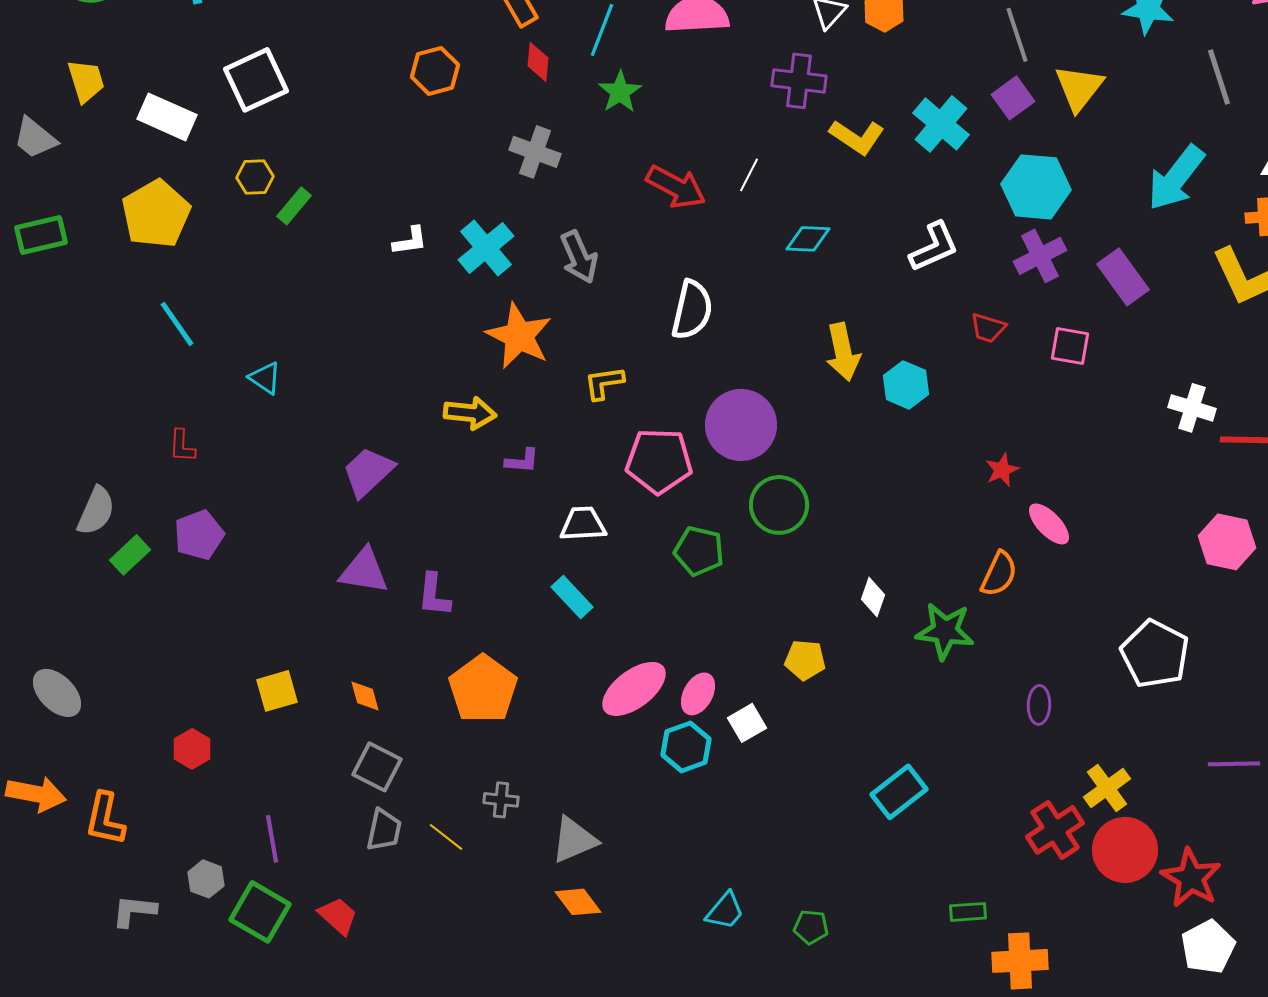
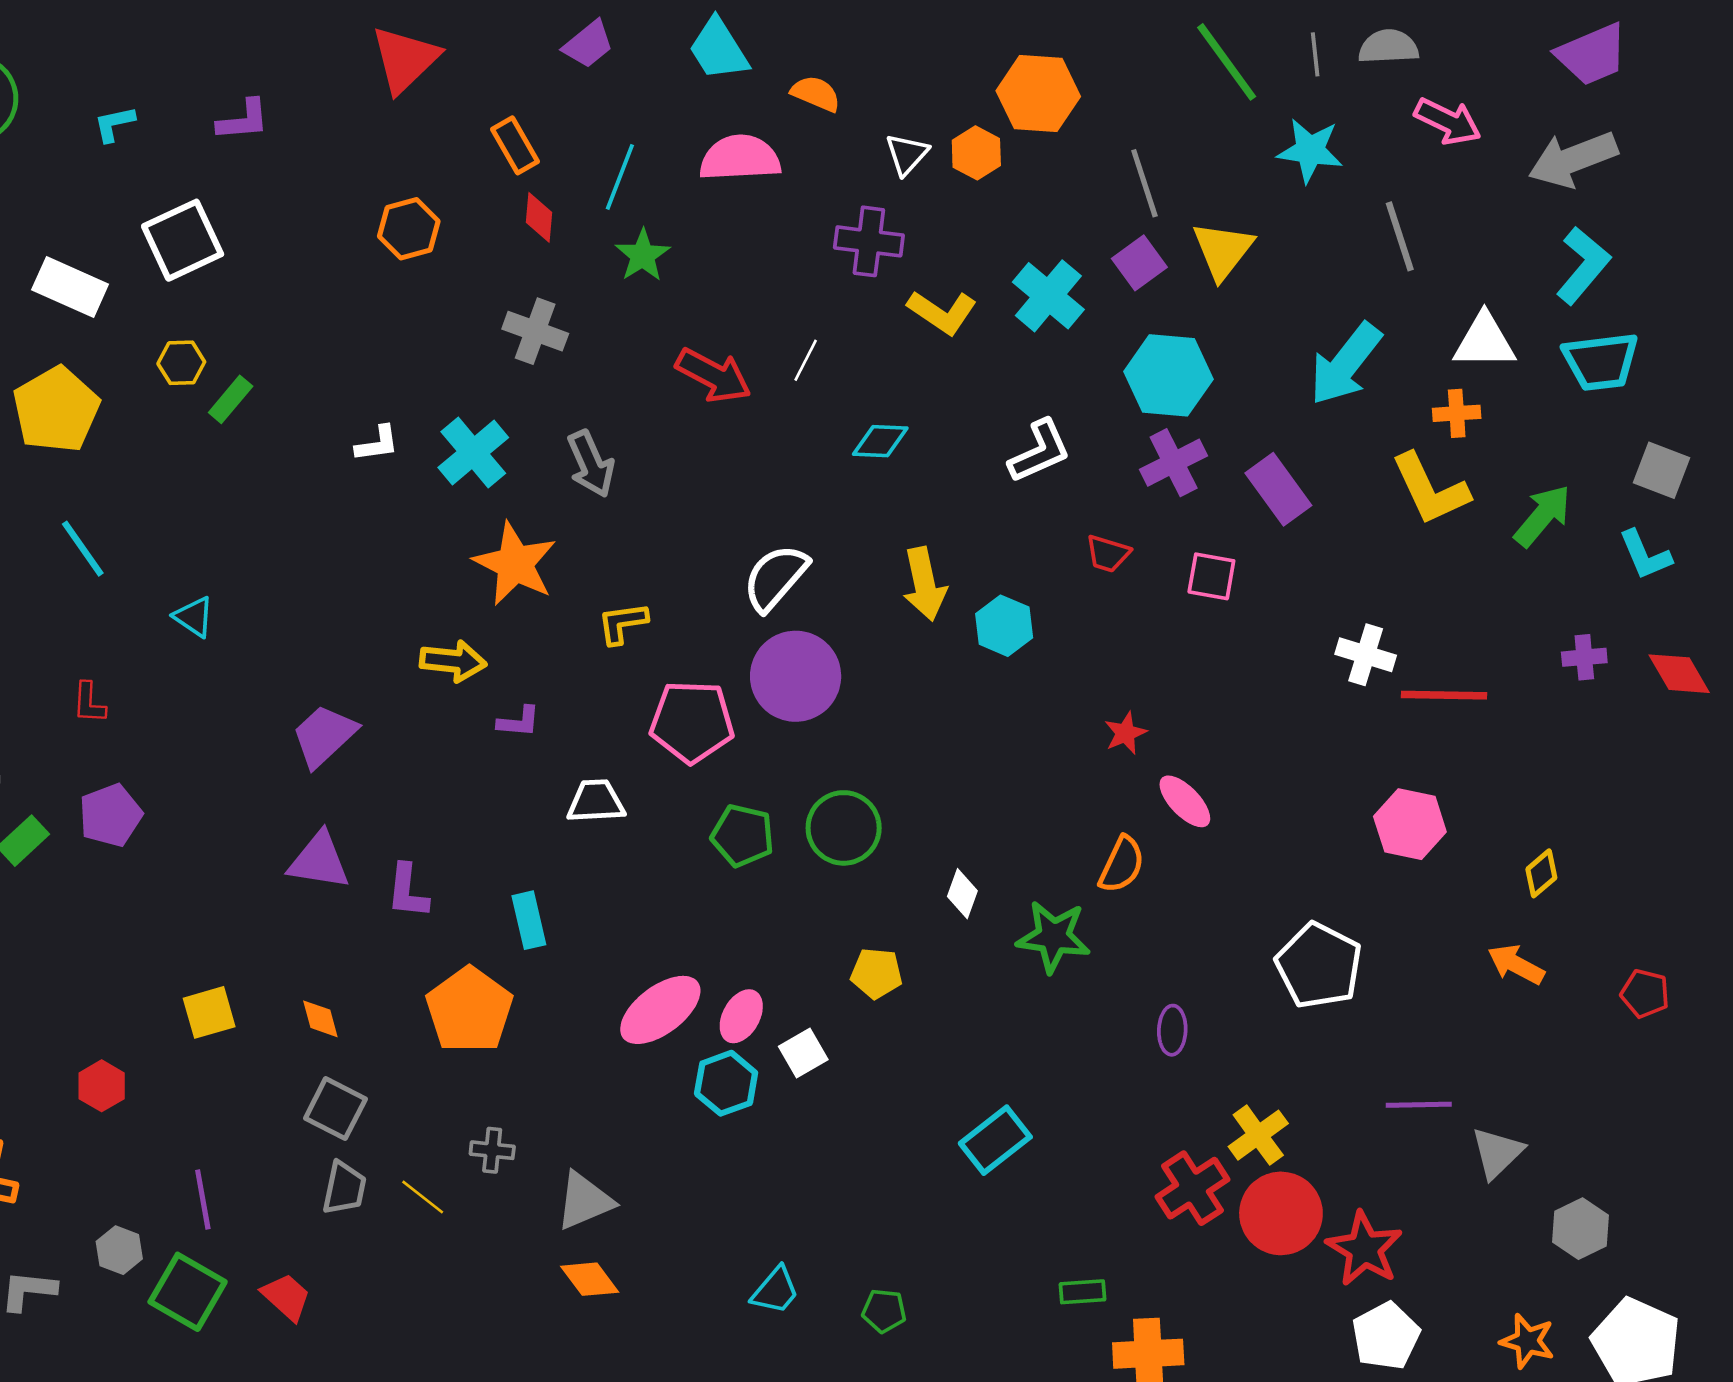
white semicircle: (692, 310) -> (775, 578), moved, turned -152
green circle: (779, 505) -> (844, 828), moved
cyan rectangle: (572, 597) -> (529, 920), moved, turned 30

